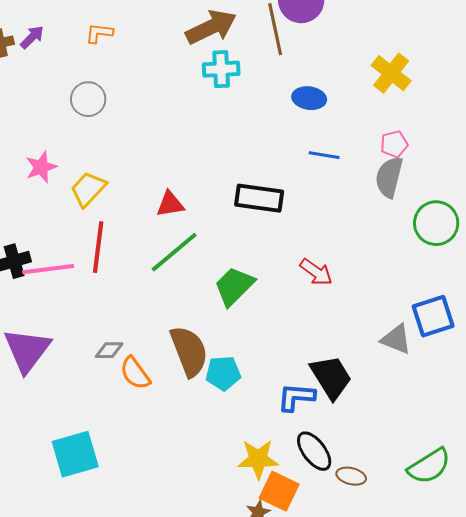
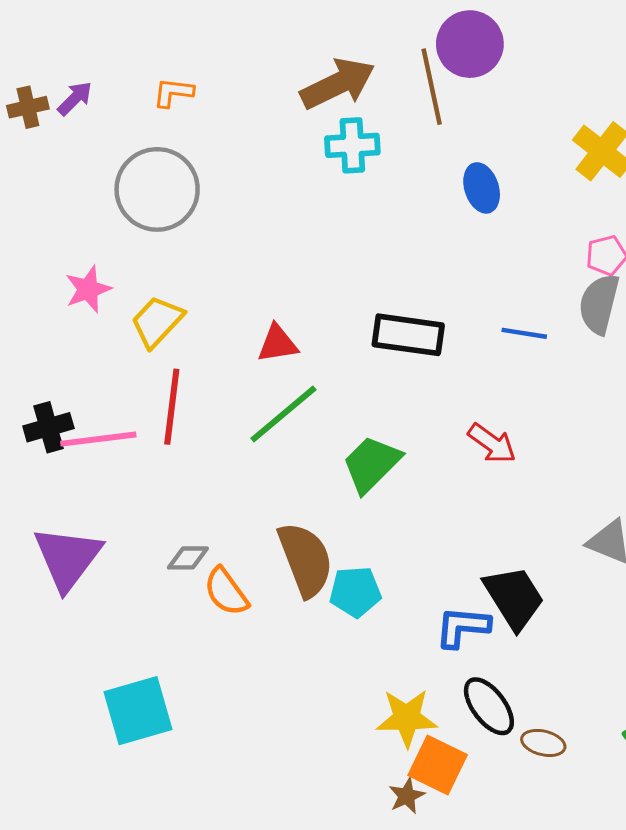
blue ellipse: (309, 98) -> (482, 188), turned 64
gray circle: (88, 99) -> (157, 189), size x1.6
blue line: (324, 155) -> (524, 333), moved

